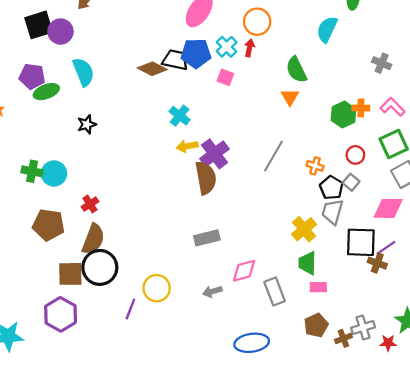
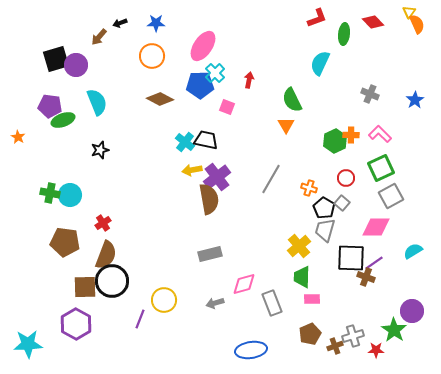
orange circle: (257, 22) -> (152, 56), moved
cyan cross: (227, 47) -> (215, 73), moved
black trapezoid: (175, 60) -> (206, 140), moved

